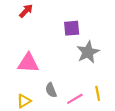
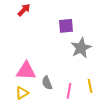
pink triangle: (28, 63) -> (26, 71), moved
pink line: (75, 99) -> (69, 91), turned -49

